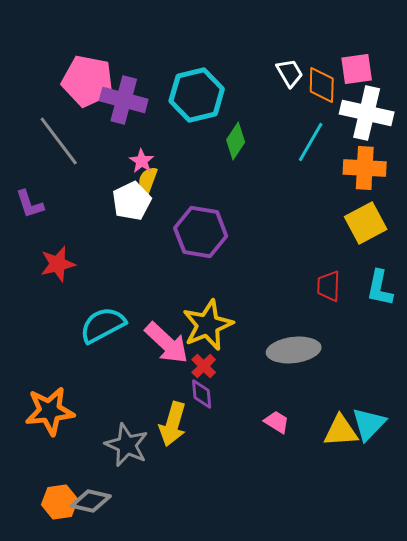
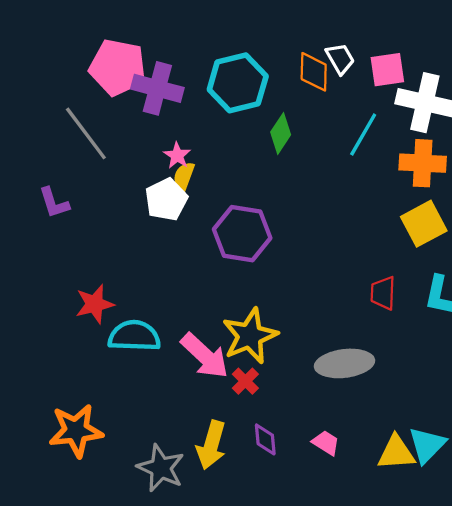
pink square: (357, 69) -> (387, 70), moved
orange diamond: (322, 85) -> (314, 72), moved
red star: (58, 264) -> (95, 304), moved
cyan semicircle: (103, 325) -> (134, 336), turned 30
purple diamond: (202, 394) -> (265, 439), moved

